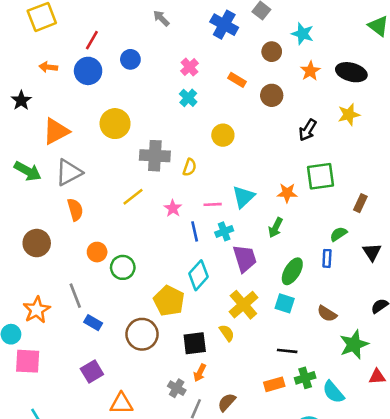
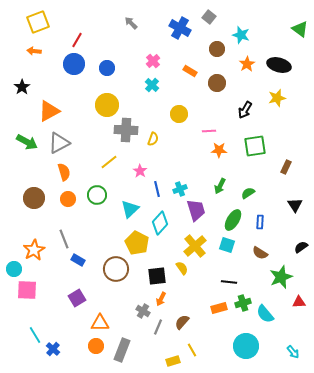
blue circle: (130, 59) -> (107, 68), moved
orange arrow: (48, 67) -> (34, 51), moved
yellow circle: (115, 124) -> (107, 105), moved
orange star: (287, 193) -> (219, 150), moved
cyan triangle: (243, 197) -> (130, 209), moved
pink line: (213, 204) -> (209, 131), moved
green semicircle: (339, 234) -> (248, 193), moved
orange circle: (97, 252) -> (68, 199), moved
blue rectangle: (327, 258) -> (260, 222), moved
green circle: (123, 267) -> (97, 195), moved

